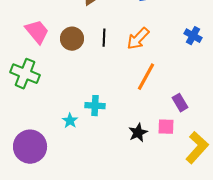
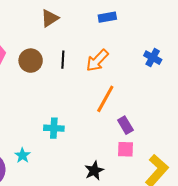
purple rectangle: (180, 103) -> (125, 125), moved
cyan star: (70, 121) -> (23, 155), moved
black star: (138, 133) -> (94, 171), moved

